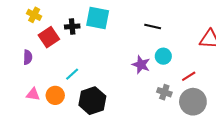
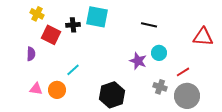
red square: (49, 37) -> (51, 35), turned -30
black hexagon: (92, 101) -> (112, 95), moved

